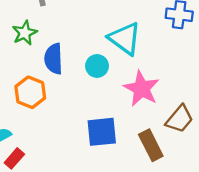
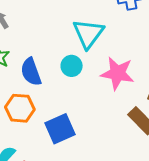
cyan triangle: (125, 38) -> (88, 34), turned 48
blue square: (102, 132) -> (60, 129), moved

